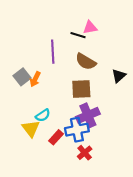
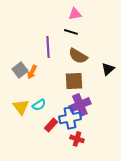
pink triangle: (90, 27) -> (75, 14), moved
yellow triangle: (31, 129) -> (21, 107), moved
red cross: (85, 153) -> (77, 139), turned -32

